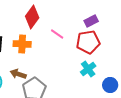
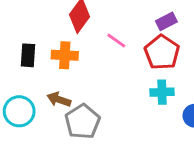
red pentagon: (88, 42) -> (162, 52), turned -30
cyan cross: (88, 69) -> (162, 92), turned 35

